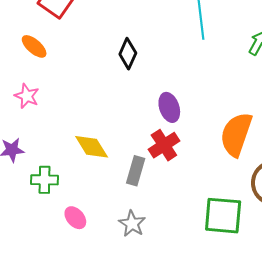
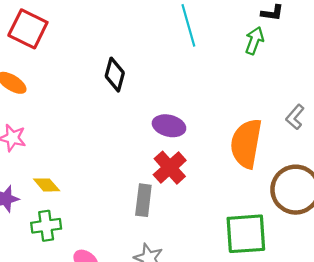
purple ellipse: (169, 107) -> (169, 126), turned -48
yellow diamond: (92, 147) -> (47, 185), moved, size x0.7

